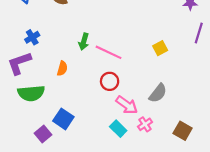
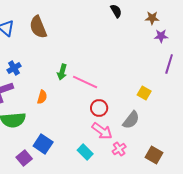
yellow square: (160, 48) -> (144, 93), moved, turned -32
red circle: (110, 81) -> (99, 108), moved
cyan rectangle: (118, 129) -> (85, 152), moved

